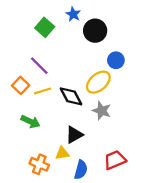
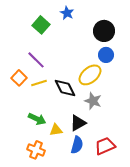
black circle: (95, 31) -> (104, 31), moved
green arrow: (30, 122) -> (37, 119), moved
black triangle: (74, 135) -> (78, 123), moved
yellow triangle: (62, 153) -> (56, 130), moved
blue semicircle: (81, 170) -> (77, 145), moved

